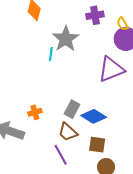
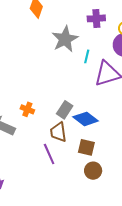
cyan line: (51, 54) -> (87, 56), moved
orange cross: (35, 112) -> (27, 109), turned 32
brown trapezoid: (68, 132) -> (58, 132), turned 35

